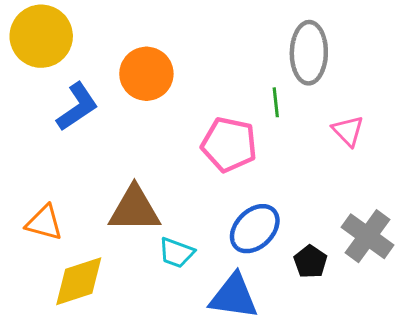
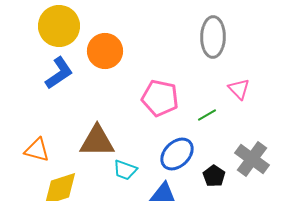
yellow circle: (41, 36) -> (59, 26), moved
green line: (276, 102) -> (207, 115), moved, turned 66

